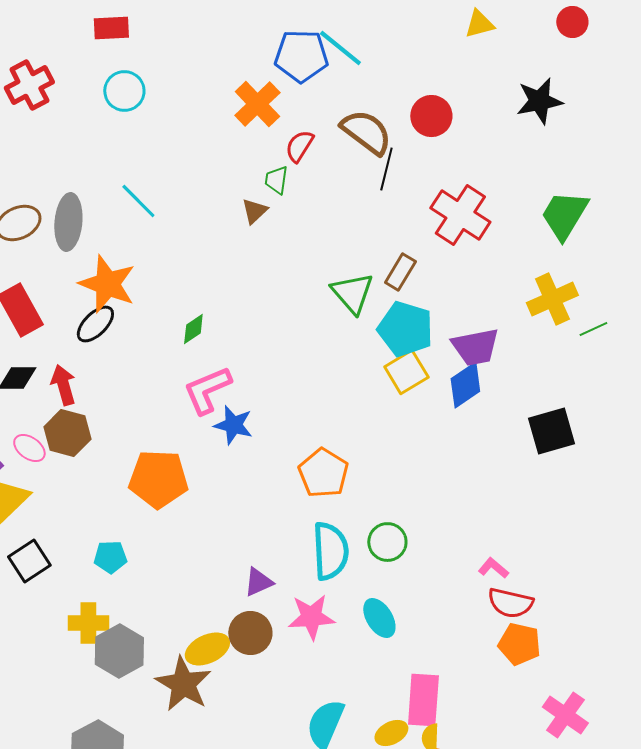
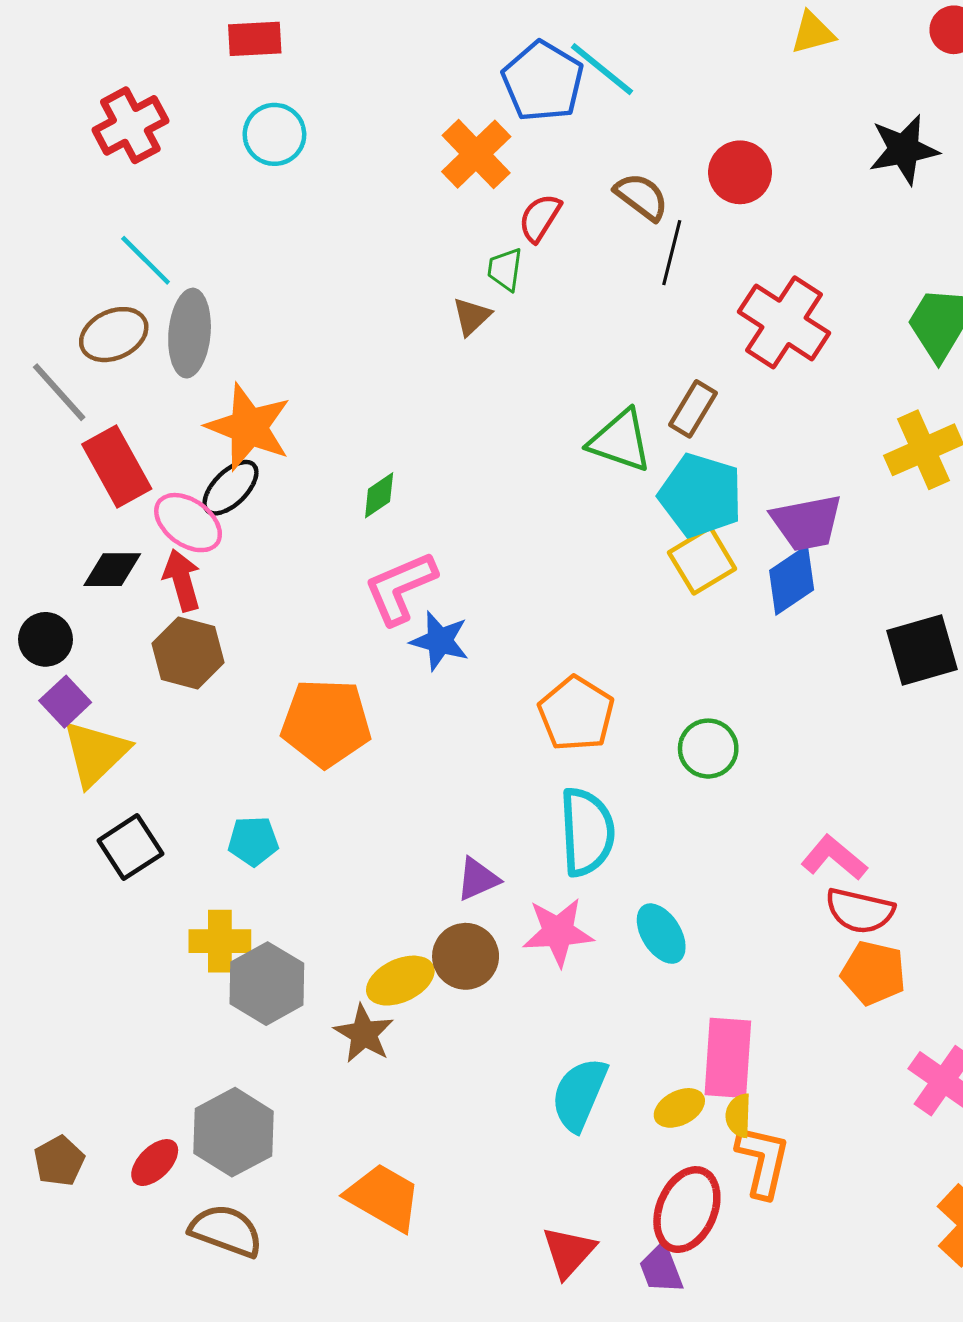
blue pentagon: (301, 56) -> (543, 81), turned 30
brown semicircle: (366, 132) -> (641, 197), size x0.7
cyan line: (138, 201) -> (146, 260), moved
green triangle: (352, 293) -> (620, 441), turned -30
pink ellipse: (29, 448) -> (188, 523), moved, size x1.4
green circle: (387, 542) -> (708, 749), moved
pink L-shape: (493, 568) -> (834, 858), size x1.4
brown star: (183, 684) -> (364, 1034), size x0.7

